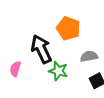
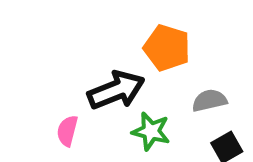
black arrow: (41, 49) -> (116, 90), turned 96

